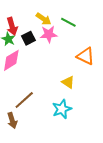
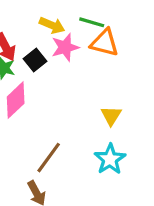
orange triangle: (86, 56) -> (105, 43), moved
yellow triangle: (68, 82) -> (111, 116), turned 40

